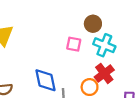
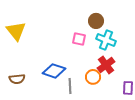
blue diamond: (45, 80) -> (54, 71), turned -60

